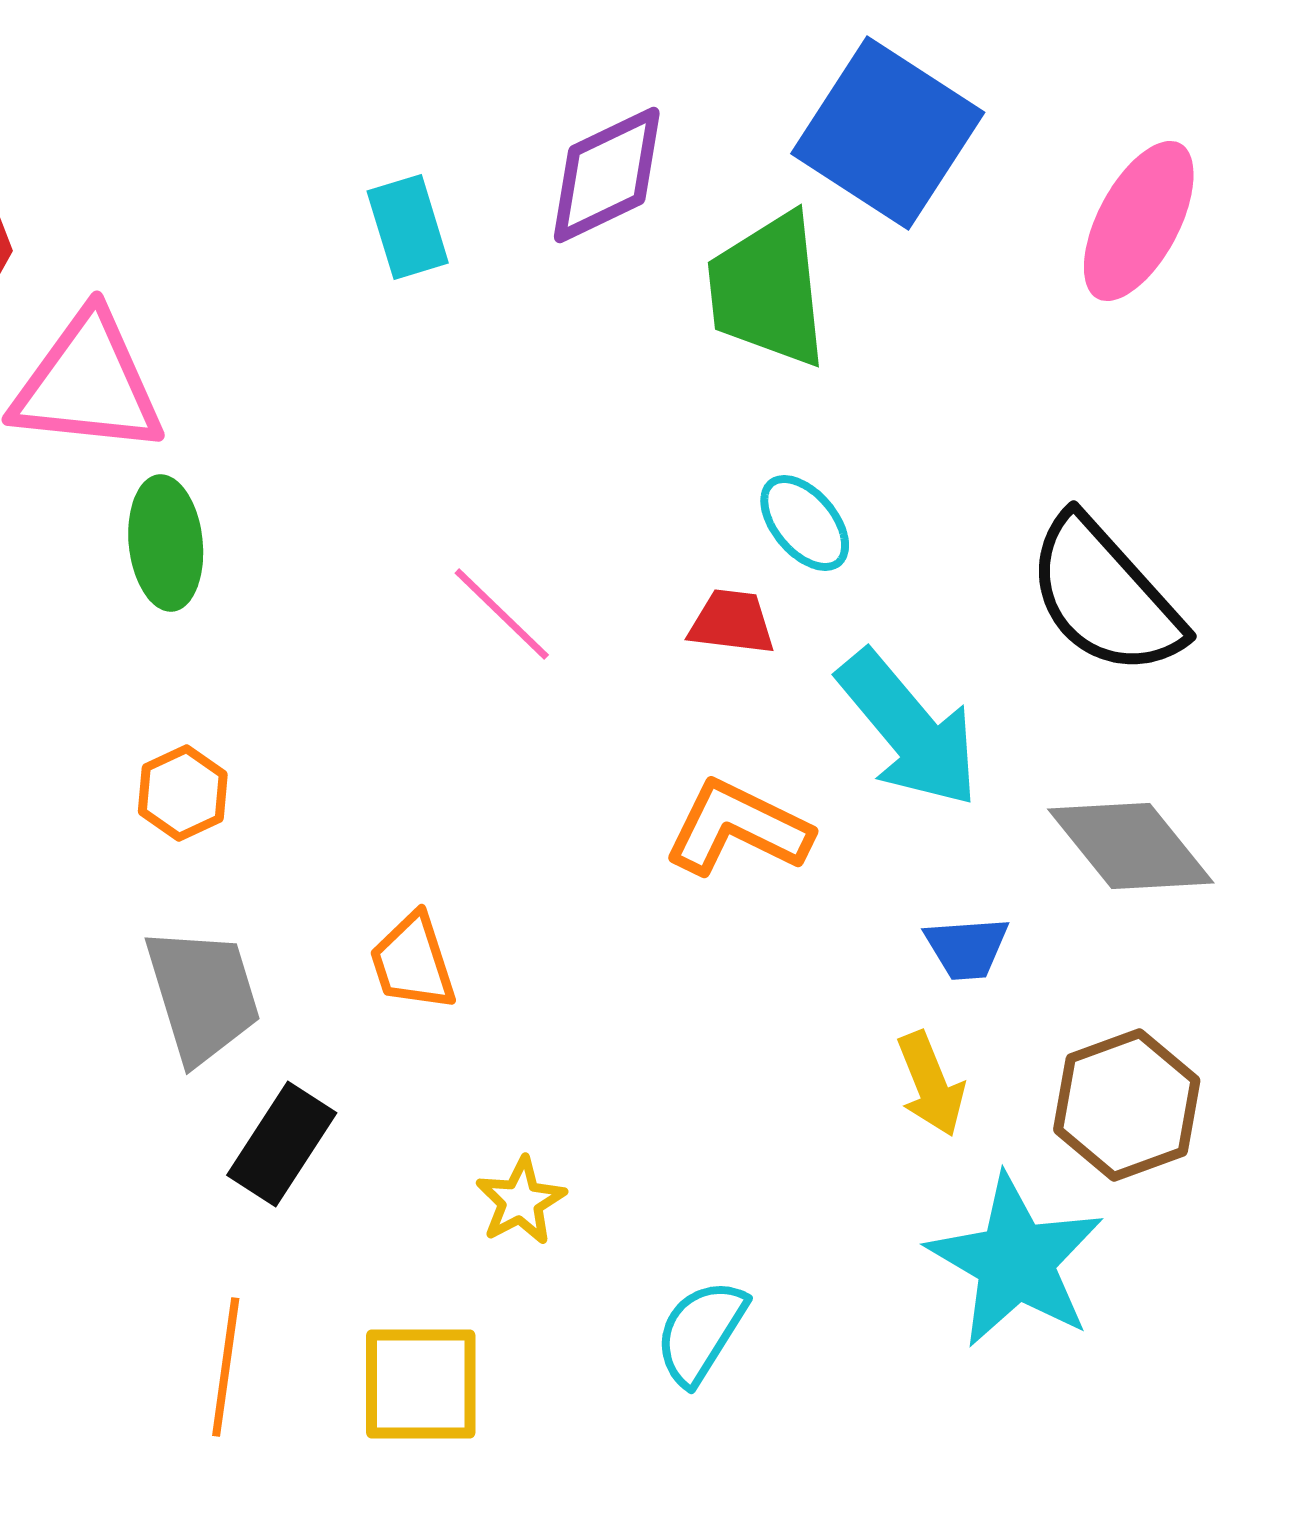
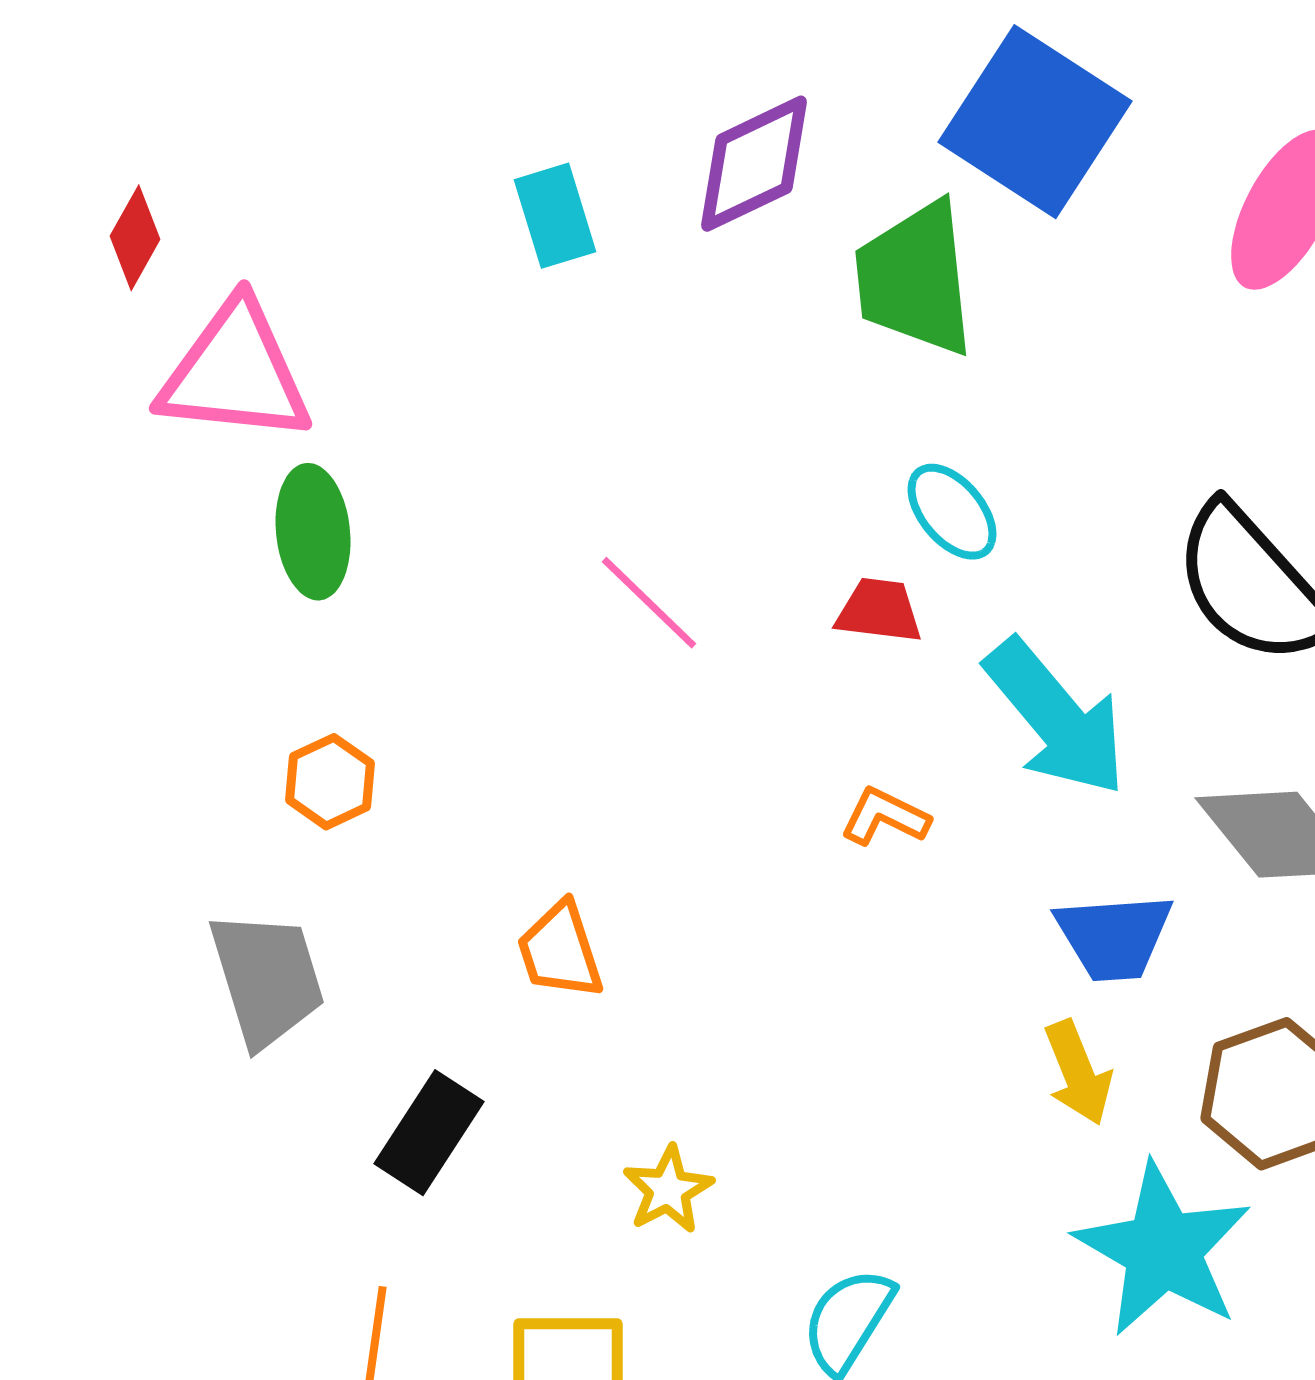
orange L-shape: (738, 828) -> (885, 817), size x0.6
blue trapezoid: (967, 948) -> (1114, 937), size x1.4
gray trapezoid: (203, 995) -> (267, 979), moved

